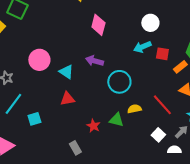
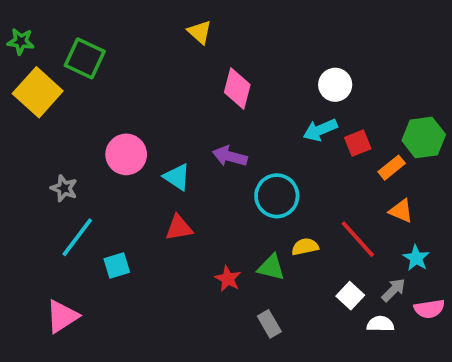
red square: (162, 54) -> (358, 143), turned -32
gray rectangle: (75, 148) -> (269, 324), moved

